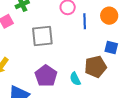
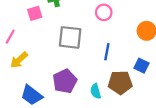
blue line: (85, 21) -> (107, 52), moved

